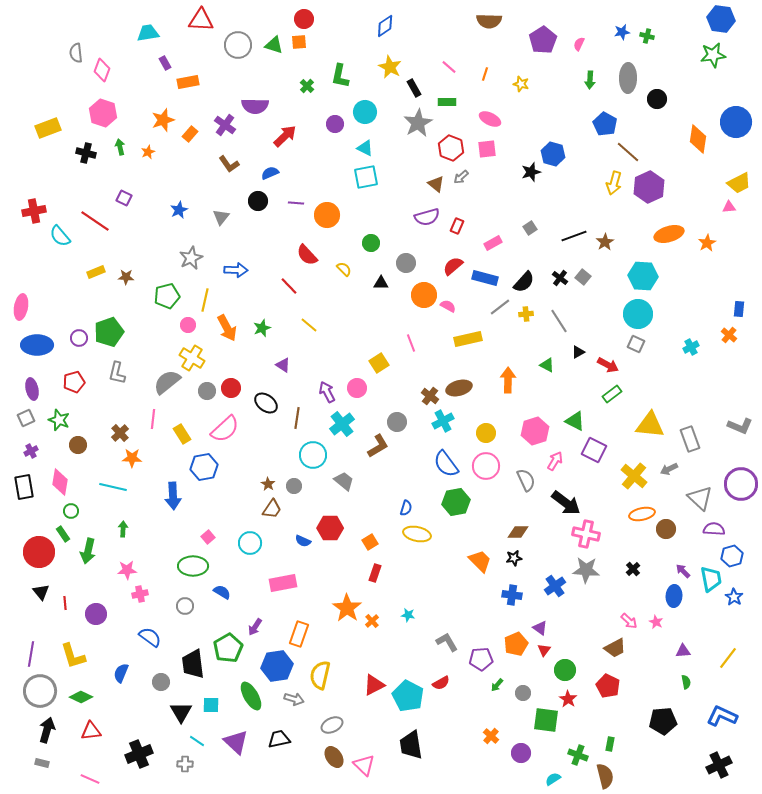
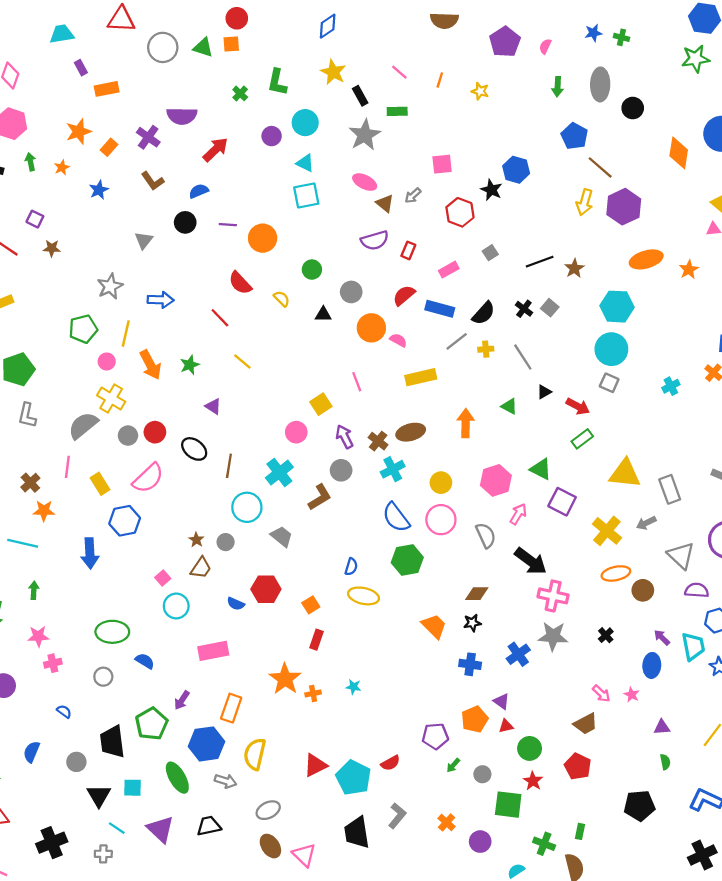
pink ellipse: (490, 119) -> (365, 182), moved
red hexagon: (451, 148) -> (460, 212), moved
black star: (531, 172) -> (491, 190), turned -30
blue star: (179, 210) -> (99, 190), moved
brown star: (126, 277) -> (52, 248), moved
purple arrow: (327, 392) -> (344, 437), moved
pink square: (208, 537) -> (163, 578), moved
orange cross: (372, 621) -> (313, 693), turned 32
blue semicircle: (150, 637) -> (64, 711), size x0.6
gray L-shape: (447, 642) -> (397, 816), moved, turned 70
red triangle: (544, 650) -> (506, 726), turned 40

